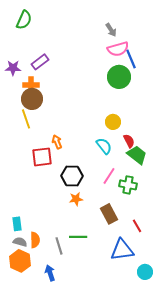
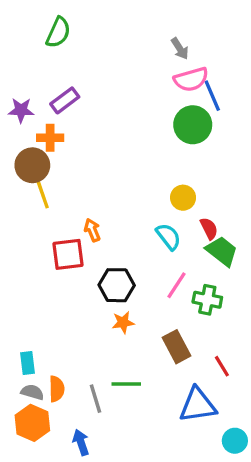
green semicircle: (24, 20) -> (58, 32), moved
brown circle: (32, 99) -> (32, 165), moved

